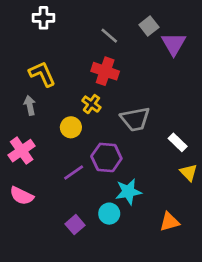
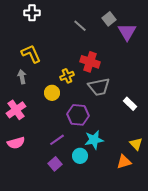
red cross: (105, 71) -> (90, 62), moved
yellow cross: (91, 104) -> (67, 76), turned 32
purple line: (74, 172) -> (57, 140), moved
yellow triangle: (189, 172) -> (136, 144), moved
pink semicircle: (22, 196) -> (16, 143), turned -42

